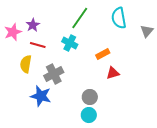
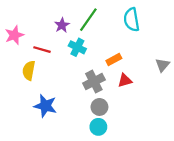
purple star: (33, 25) -> (62, 25), moved
gray triangle: (147, 31) -> (162, 65), moved
gray cross: (54, 74) -> (94, 82), moved

